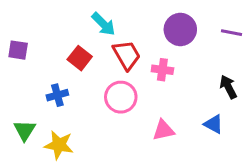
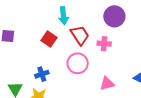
cyan arrow: (103, 24) -> (63, 16), turned 42
blue cross: (57, 95) -> (42, 74), moved

